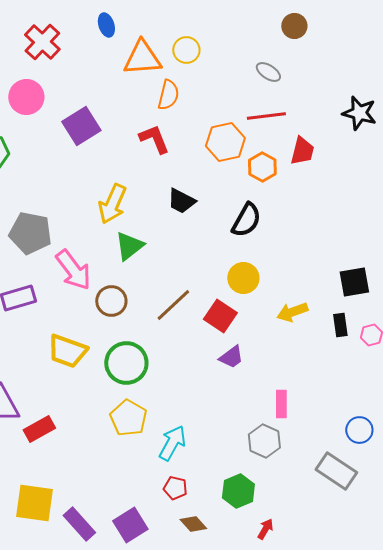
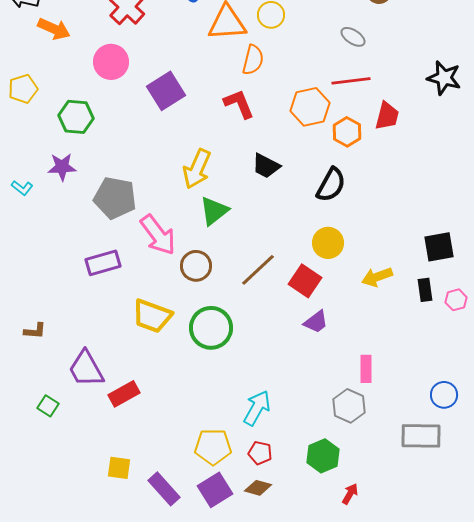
yellow pentagon: (128, 418) -> (213, 447), moved, turned -30
gray rectangle: (336, 471) -> (421, 436), turned -33
yellow square: (34, 503) -> (119, 468), size x0.6
brown diamond: (193, 524) -> (258, 488), moved, turned -32

